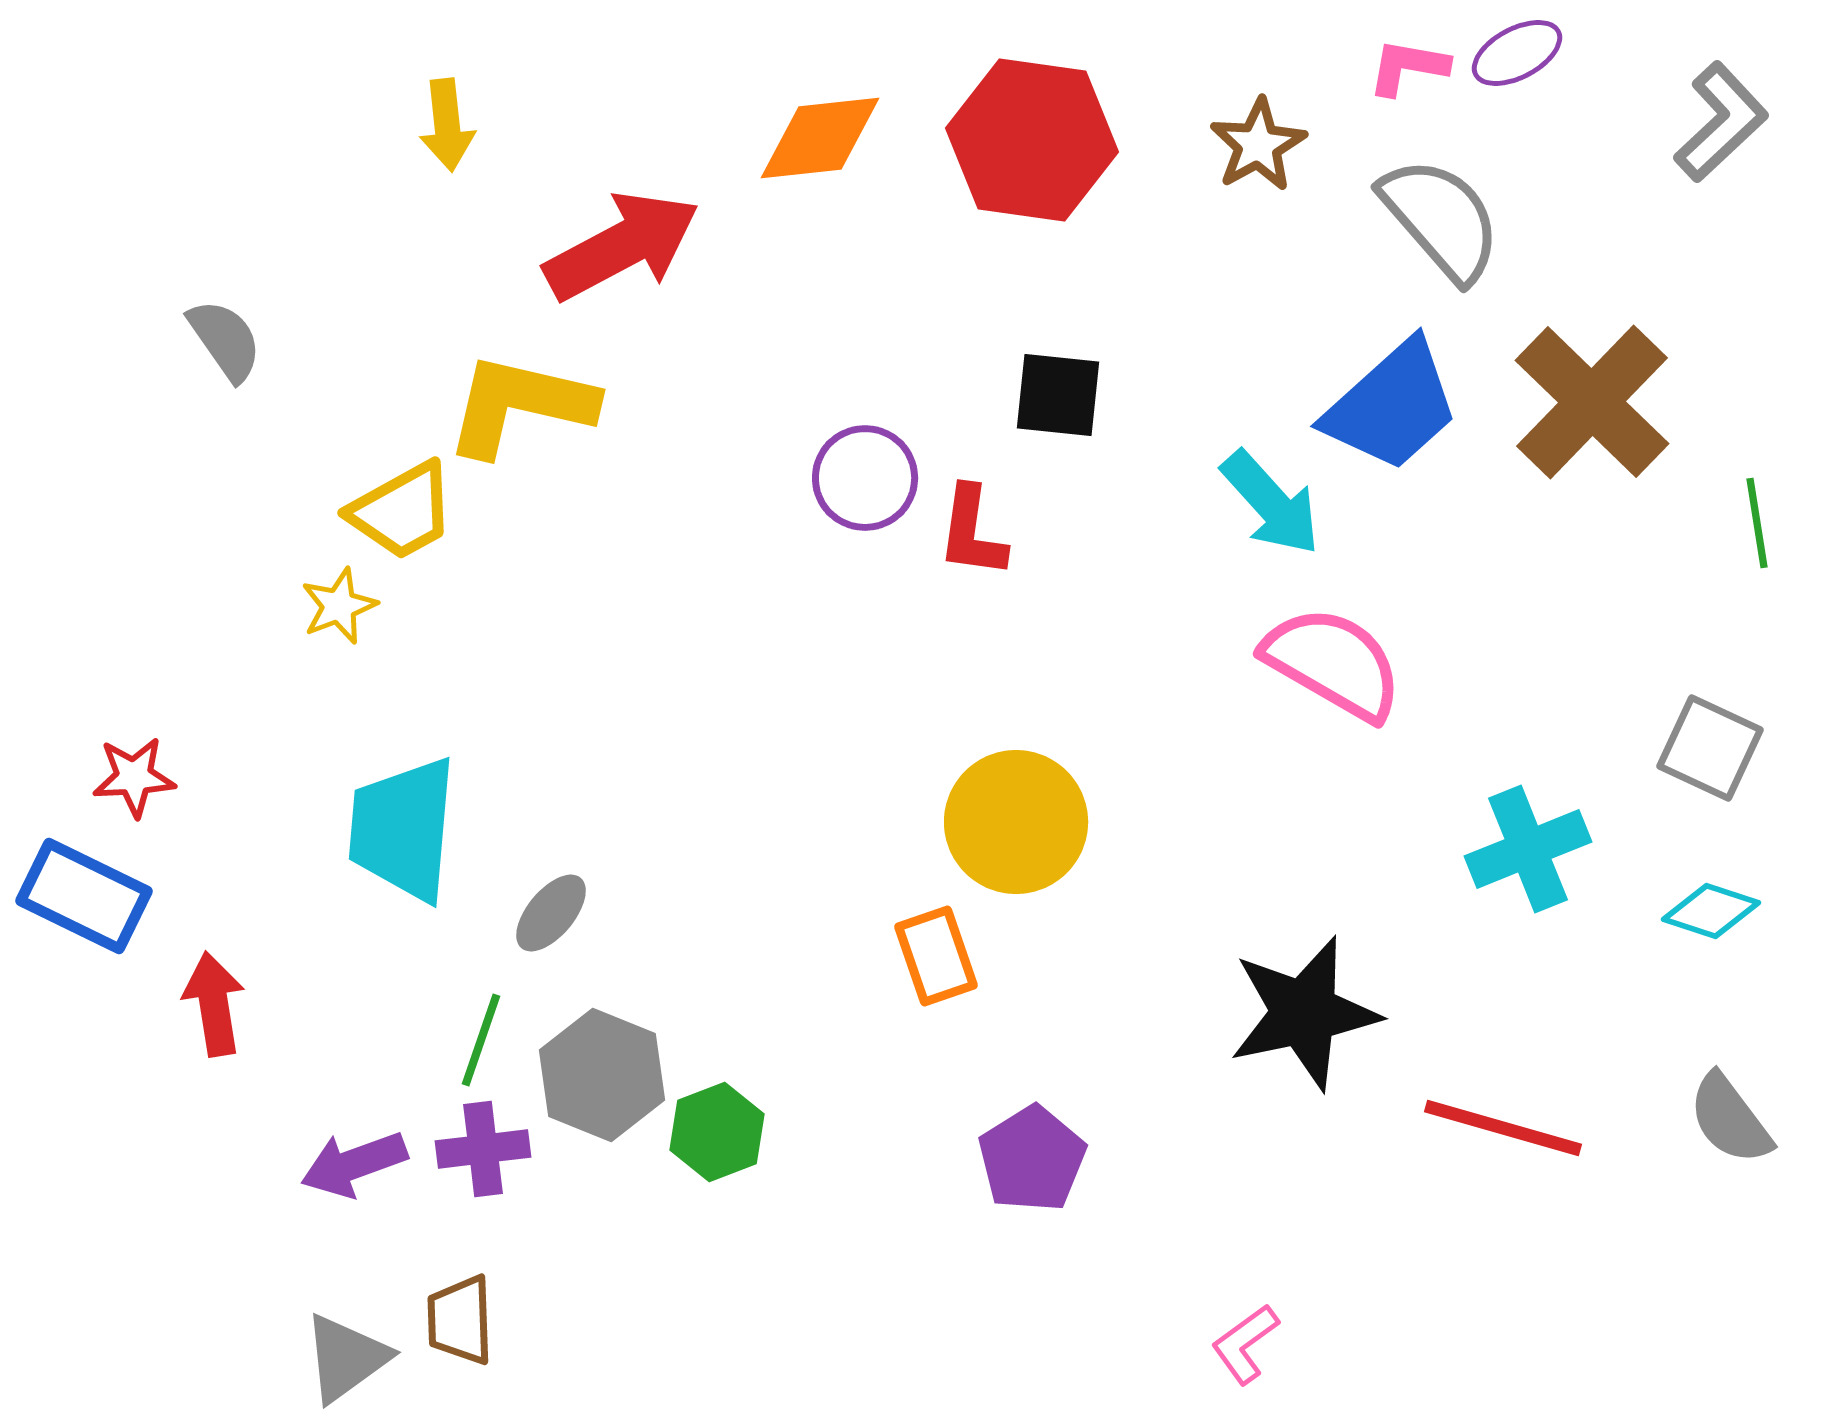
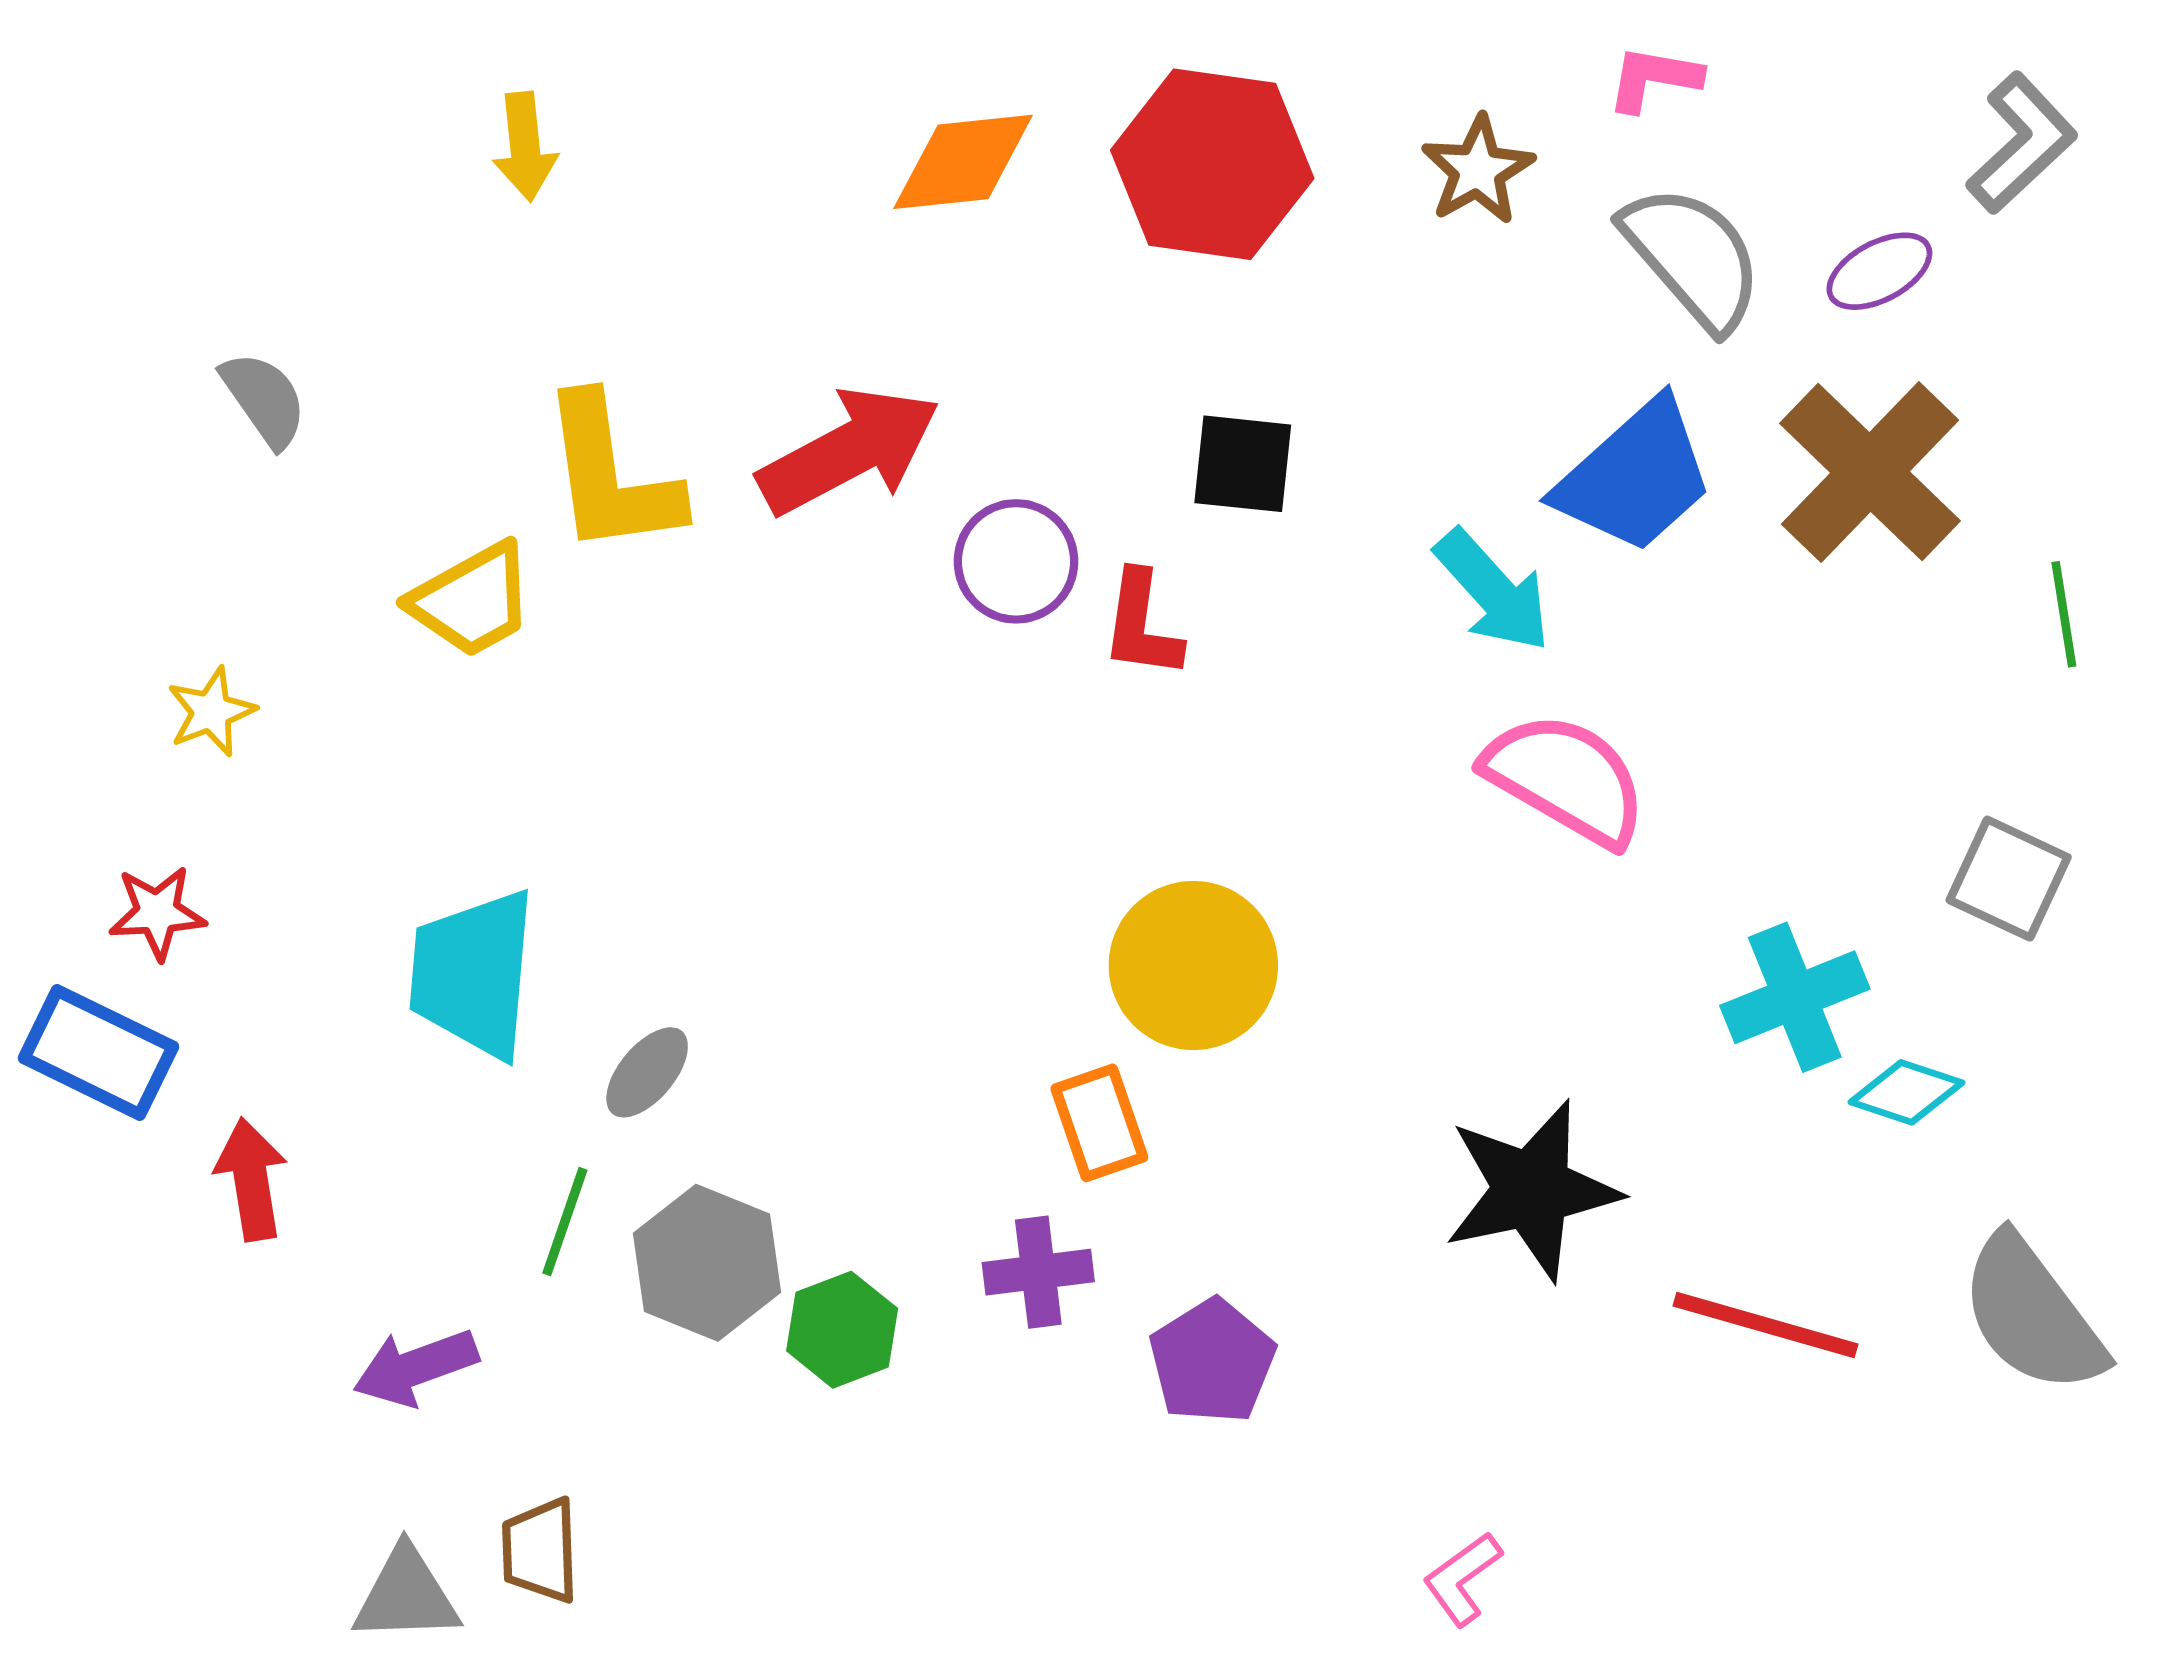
purple ellipse: (1517, 53) -> (1879, 271), moved
red arrow: (622, 246) -> (849, 451), moved
yellow L-shape: (520, 405) -> (611, 476), turned -111
yellow star: (339, 606) -> (211, 712), moved
cyan diamond: (1711, 911) -> (1906, 1092), moved
gray semicircle: (1730, 1119) -> (2032, 1314), size x1.5
purple cross: (483, 1149) -> (1038, 1272), moved
gray triangle: (346, 1358) -> (406, 1595), turned 34

